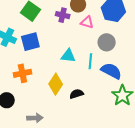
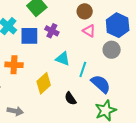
purple cross: (63, 15) -> (52, 31), moved
gray circle: (107, 42) -> (112, 50), moved
black semicircle: (76, 94) -> (70, 99), moved, turned -120

